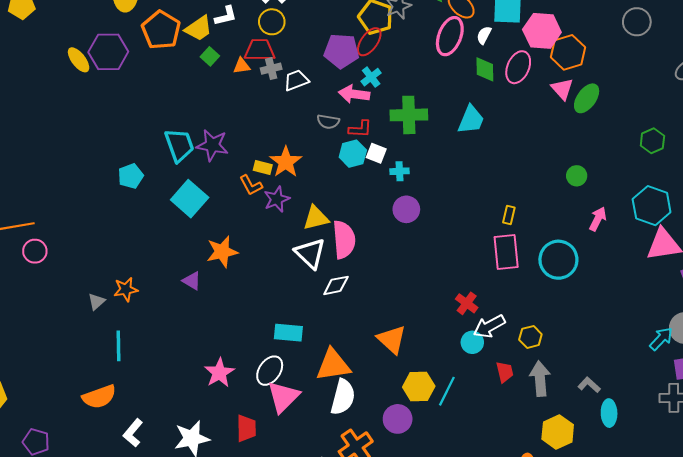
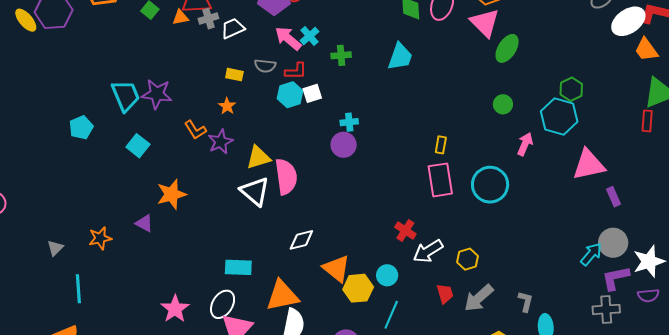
cyan cross: (371, 77) -> (309, 36), moved
pink triangle: (562, 89) -> (485, 23), size x1.4
pink arrow: (354, 94) -> (288, 38), turned 36
green ellipse: (587, 98) -> (507, 48), moved
green cross: (409, 115) -> (341, 55), size x0.6
green hexagon: (652, 141) -> (571, 89), moved
white square: (376, 153) -> (312, 93), turned -36
orange star: (286, 162) -> (227, 106), size x0.6
yellow rectangle: (263, 168) -> (234, 75), moved
cyan cross: (399, 171) -> (349, 122), moved
cyan square: (190, 199) -> (138, 146), size x0.7
cyan hexagon: (652, 206) -> (559, 116), moved
white diamond: (336, 285) -> (301, 240), moved
orange star: (126, 289) -> (100, 238), moved
cyan circle: (472, 342) -> (387, 275), moved
gray arrow: (540, 379) -> (479, 298), turned -124
gray L-shape: (589, 385) -> (526, 301), turned 65
yellow hexagon: (419, 387) -> (358, 288), moved

